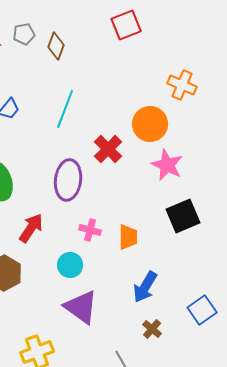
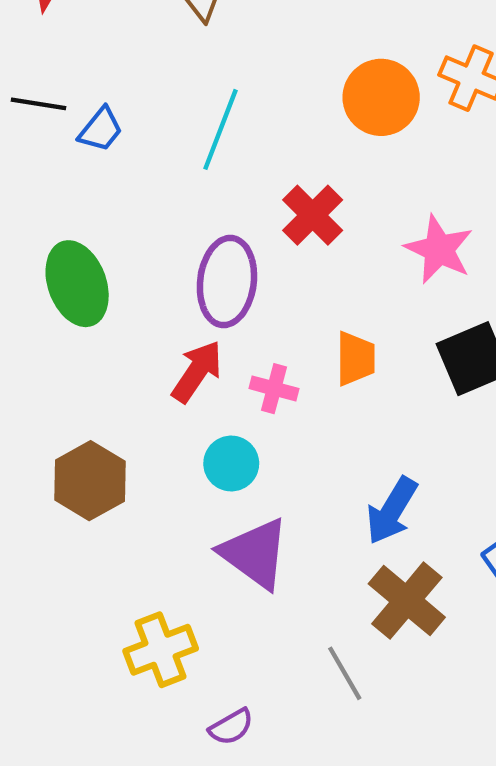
orange circle: (150, 124) -> (381, 97), moved
red arrow: (31, 228) -> (197, 371), moved
orange trapezoid: (128, 237) -> (355, 359), moved
brown cross: (152, 329) -> (407, 601), size x1.8

